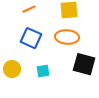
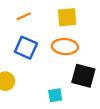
cyan square: (43, 71) -> (55, 95), moved

